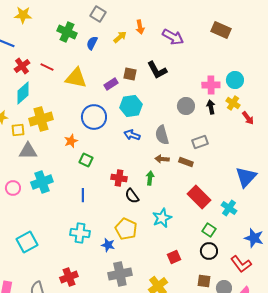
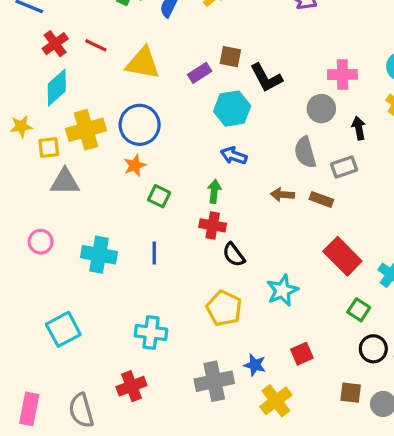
black L-shape: (157, 70) -> (266, 78), moved
pink cross: (211, 85) -> (342, 74), moved
black arrow: (211, 107) -> (359, 128), moved
blue circle: (94, 117) -> (140, 125), moved
gray semicircle: (162, 135) -> (305, 152), moved
green arrow: (150, 178) -> (214, 191), moved
cyan cross: (42, 182) -> (99, 255), moved, turned 30
cyan cross: (80, 233) -> (151, 333), moved
blue star: (108, 245) -> (255, 365), moved
black circle: (209, 251) -> (373, 349), moved

